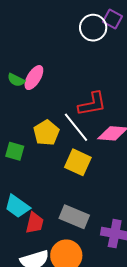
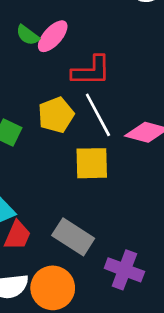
red L-shape: (92, 104) -> (91, 71), moved
yellow square: (78, 162) -> (92, 163), turned -36

